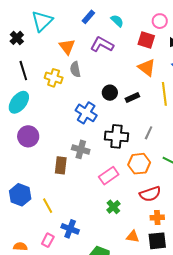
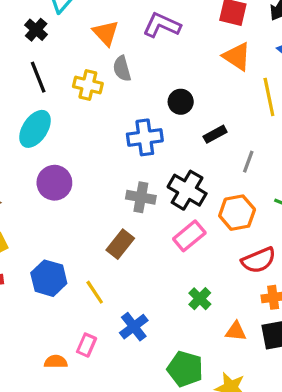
black cross: (17, 38) -> (36, 30), moved
black rectangle: (132, 98) -> (215, 134), moved
blue cross: (86, 113) -> (145, 137), turned -35
black cross: (116, 136) -> (187, 190), moved, turned 30
brown rectangle: (61, 165) -> (120, 244), moved, turned 36
green cross: (113, 207) -> (200, 299), moved
blue cross: (70, 229) -> (134, 327), turned 36
pink rectangle: (48, 240) -> (87, 345), moved

